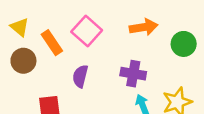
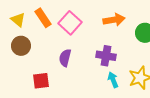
orange rectangle: (52, 43) -> (43, 18), moved

